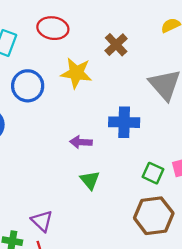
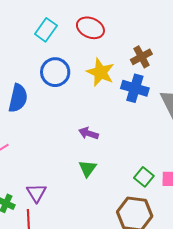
blue cross: (124, 122) -> (135, 88), moved

